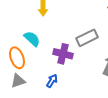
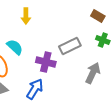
blue arrow: (52, 81) -> (35, 89), size x1.5

